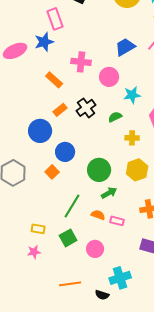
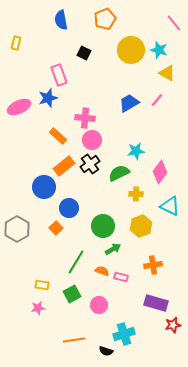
pink circle: (109, 77) -> (92, 140), moved
orange rectangle: (60, 110) -> (64, 166), size x1.5
green semicircle: (115, 117) -> (119, 173), size x1.5

